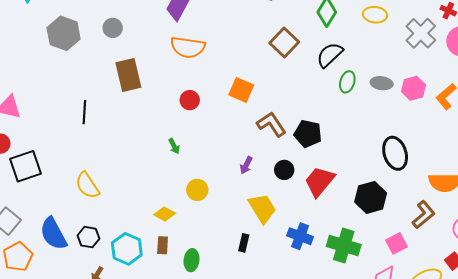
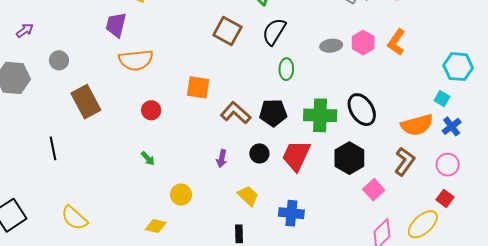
green ellipse: (347, 82) -> (286, 69), moved
yellow trapezoid: (262, 208) -> (248, 196), size x0.7
pink square: (397, 243) -> (374, 190), moved
green cross: (344, 245) -> (320, 115), moved

